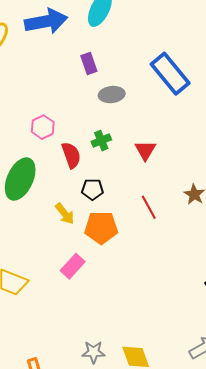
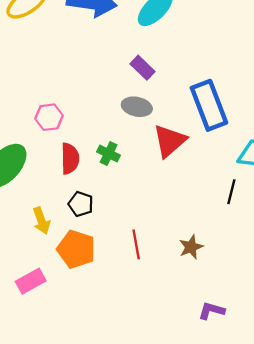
purple rectangle: (89, 64) -> (143, 68), moved, turned -45
green cross: (101, 141) -> (109, 154), turned 30
red triangle: (145, 150) -> (170, 141), moved, size x1.4

